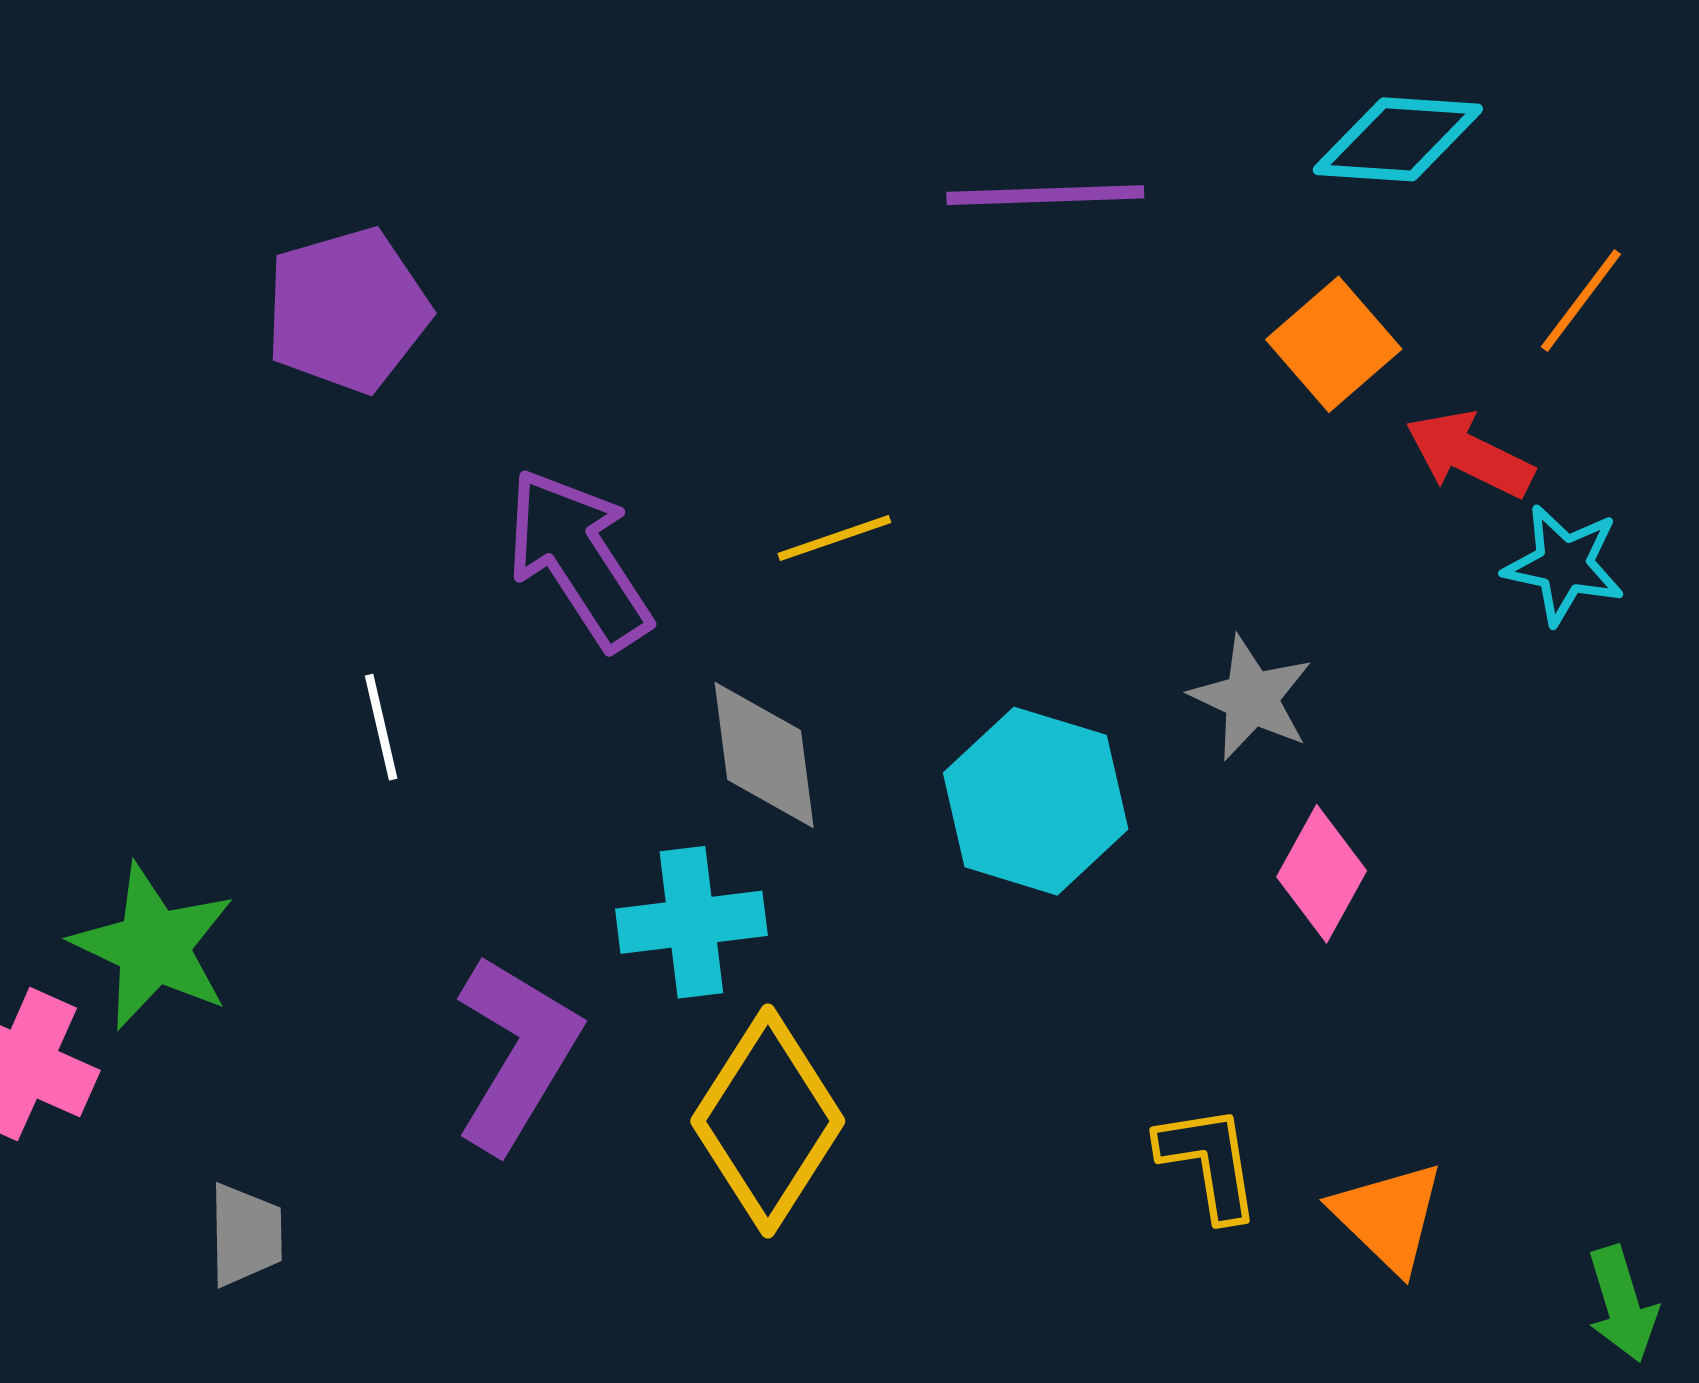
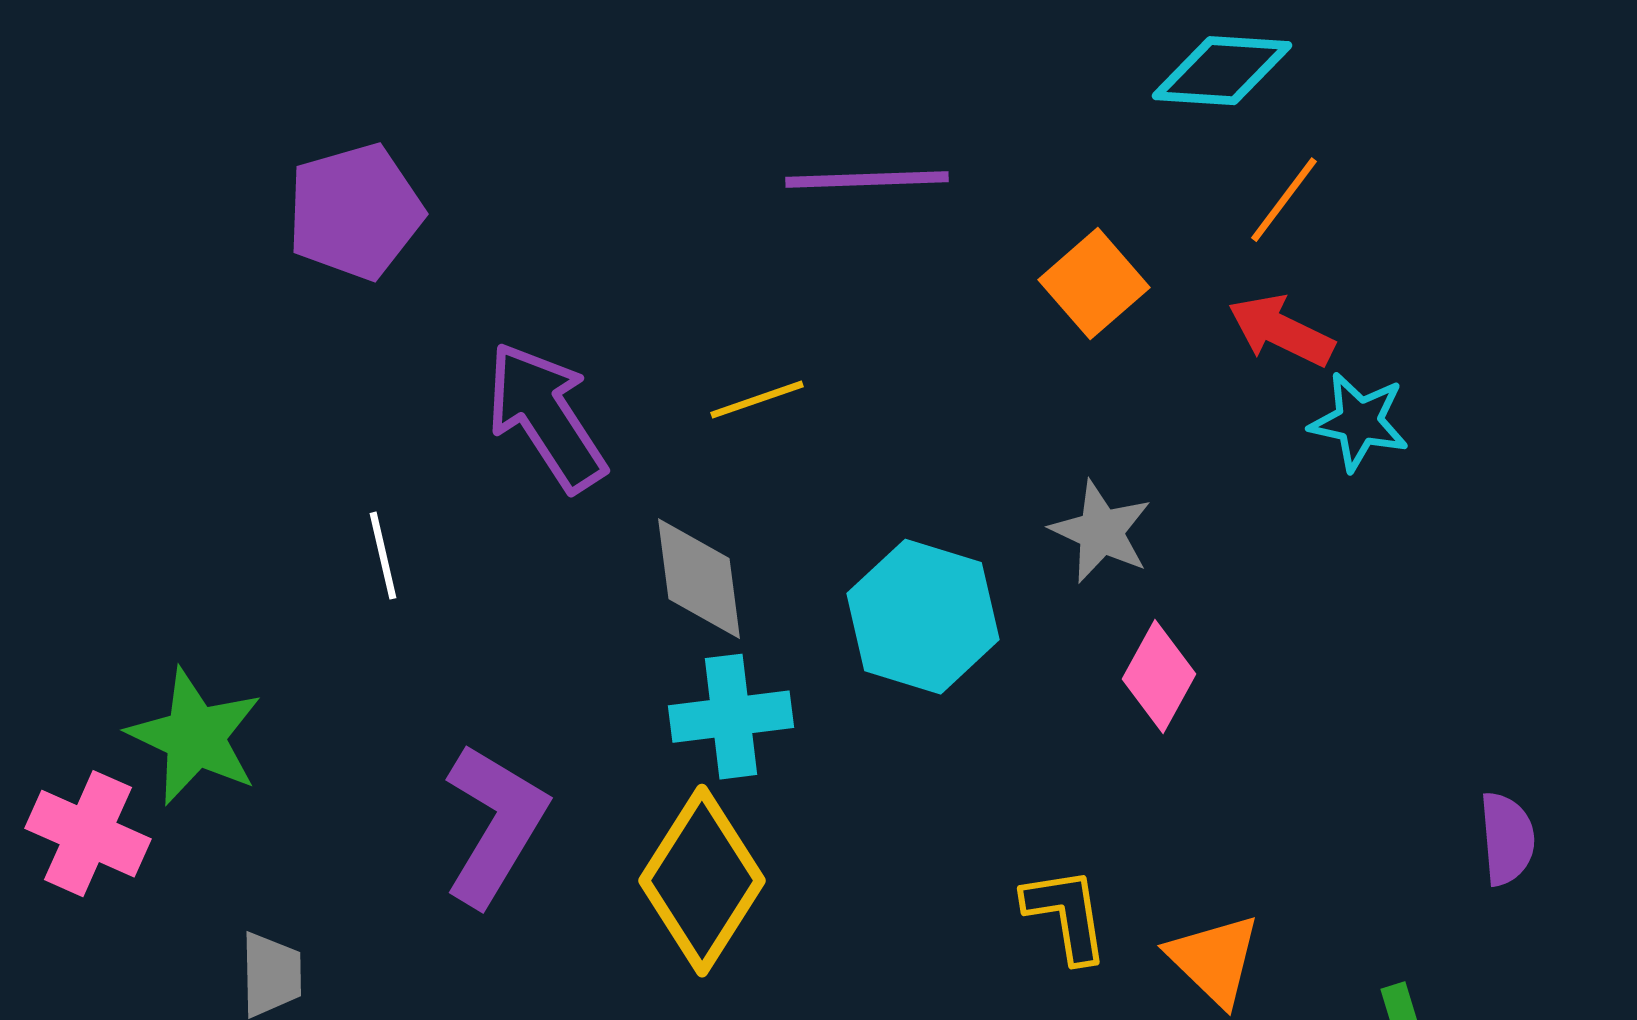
purple line: (1045, 195) -> (867, 180), moved
orange line: (1581, 301) -> (1284, 200), moved
orange square: (1334, 344) -> (1094, 284), moved
cyan cross: (691, 922) -> (731, 717), moved

